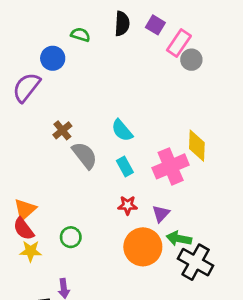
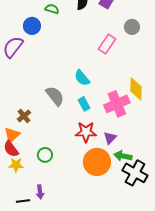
pink rectangle: (179, 43) -> (107, 44), moved
brown cross: (62, 130) -> (24, 116), moved
red star: (128, 205) -> (86, 132), size x1.5

